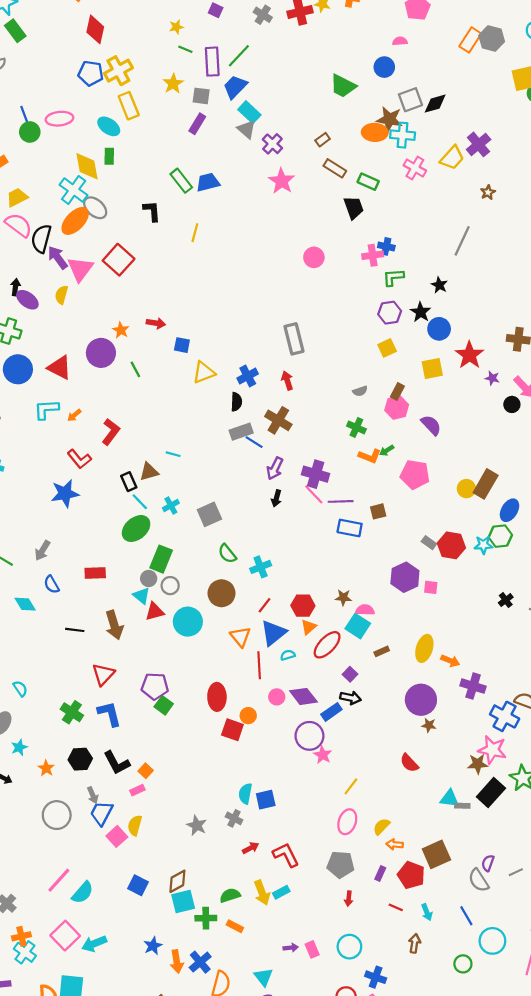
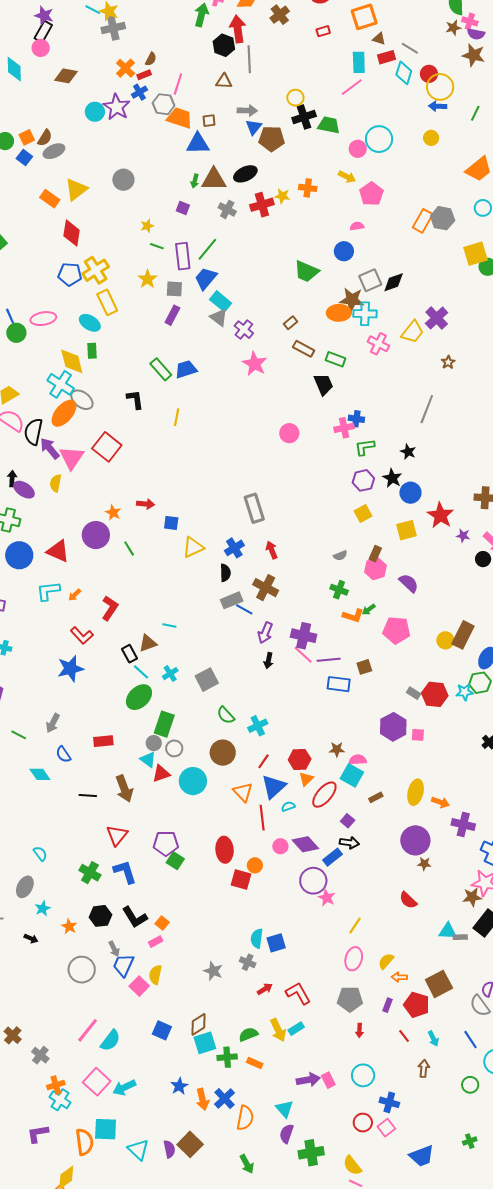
gray rectangle: (294, 339) -> (254, 508), moved
red line: (396, 907) -> (404, 1036), turned 32
purple arrow: (291, 948) -> (308, 1080), size x1.6

